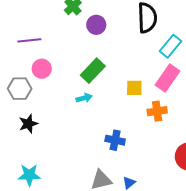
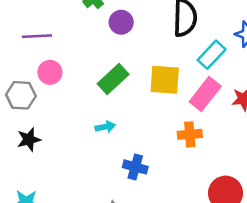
yellow square: (134, 88) -> (165, 80), moved, size x1.5
cyan arrow: (84, 98) -> (105, 127), moved

